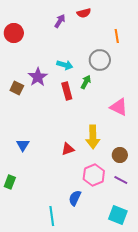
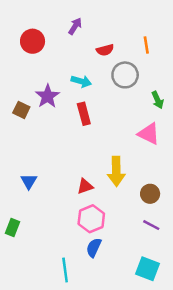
red semicircle: (84, 13) -> (105, 50), moved
red circle: (14, 33) -> (33, 41), moved
green arrow: (86, 82) -> (158, 100), moved, turned 128
pink hexagon: (94, 175) -> (91, 219), moved

